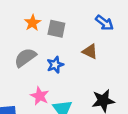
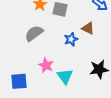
blue star: (55, 65) -> (71, 39), moved

